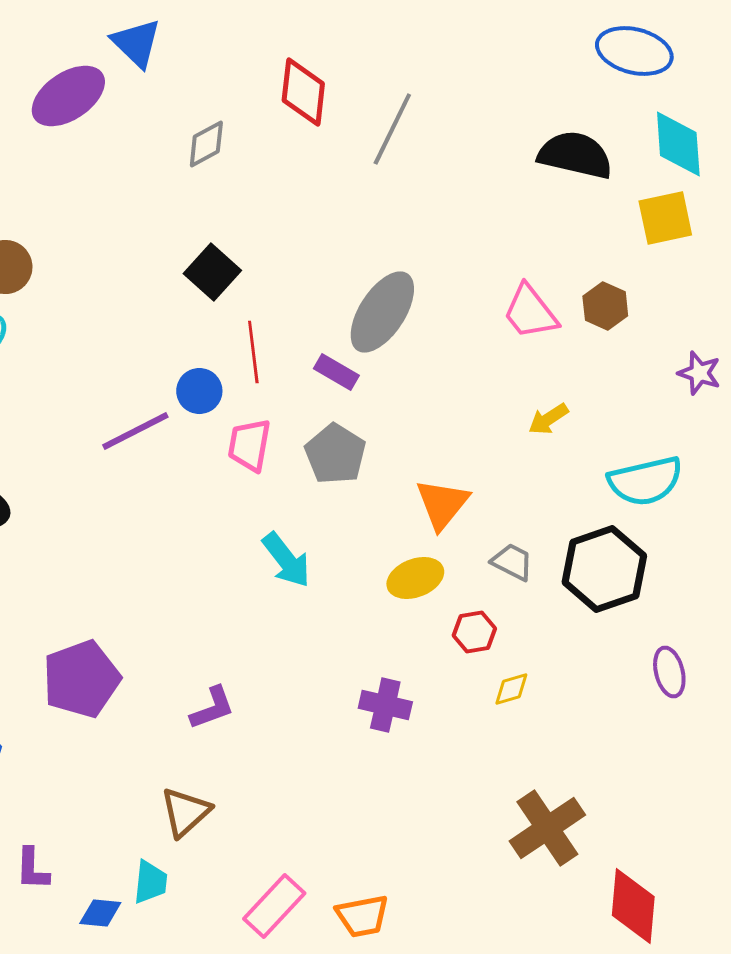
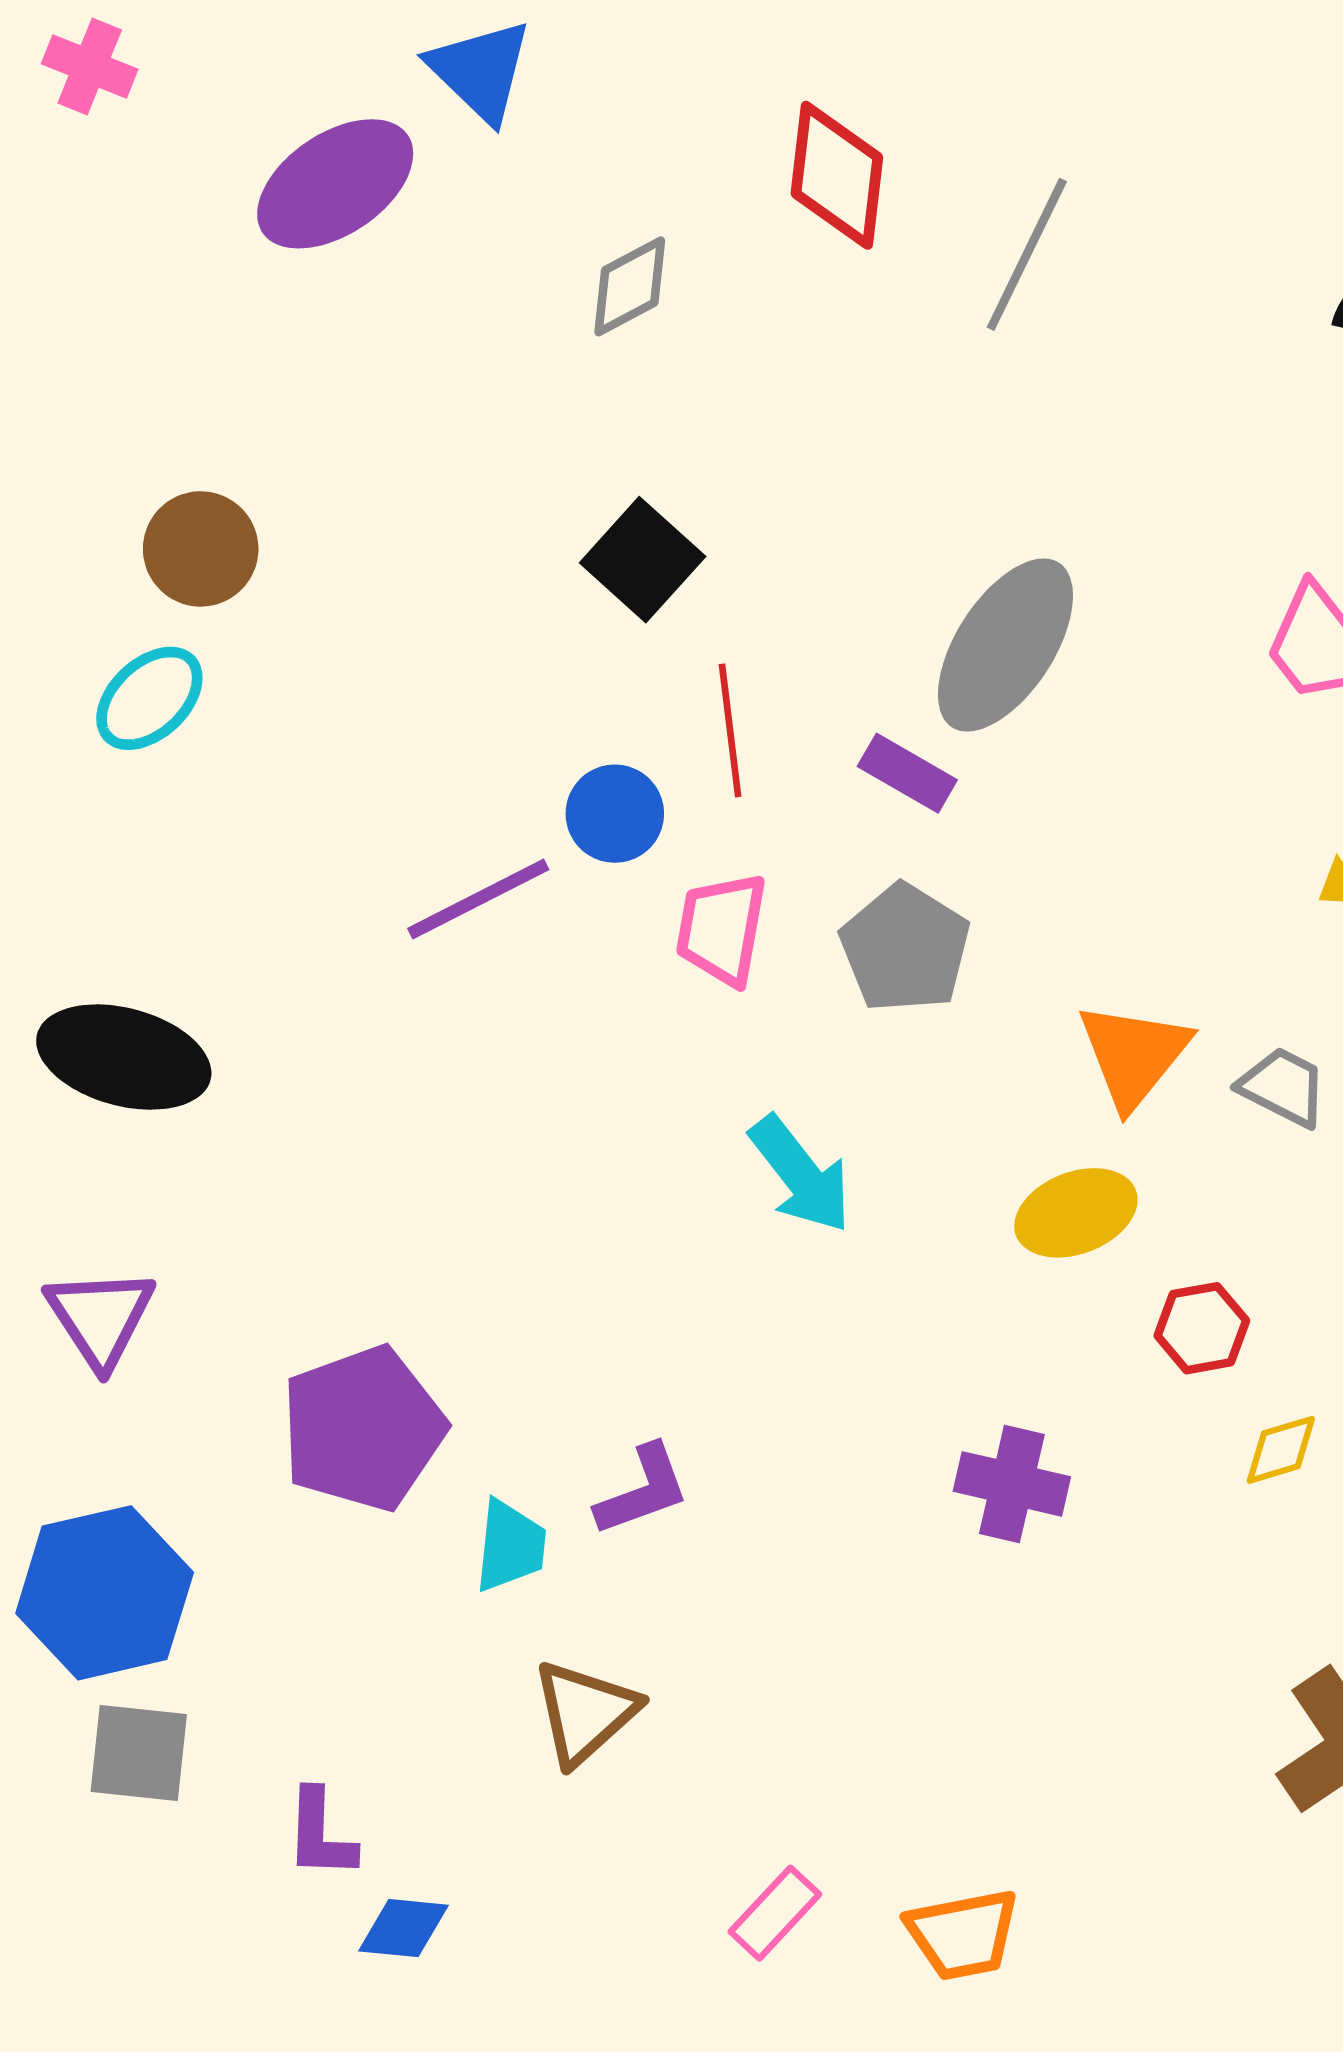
gray trapezoid: (512, 562) -> (1283, 1087), moved
purple L-shape: (32, 869) -> (320, 1834), moved
cyan trapezoid: (150, 882) -> (510, 1546), moved
pink rectangle: (274, 906) -> (775, 1913), size x0.7

